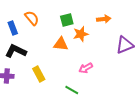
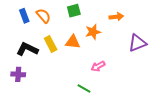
green square: (67, 20) -> (74, 11), moved
blue rectangle: (13, 28) -> (24, 16), moved
yellow rectangle: (39, 74) -> (51, 44), moved

